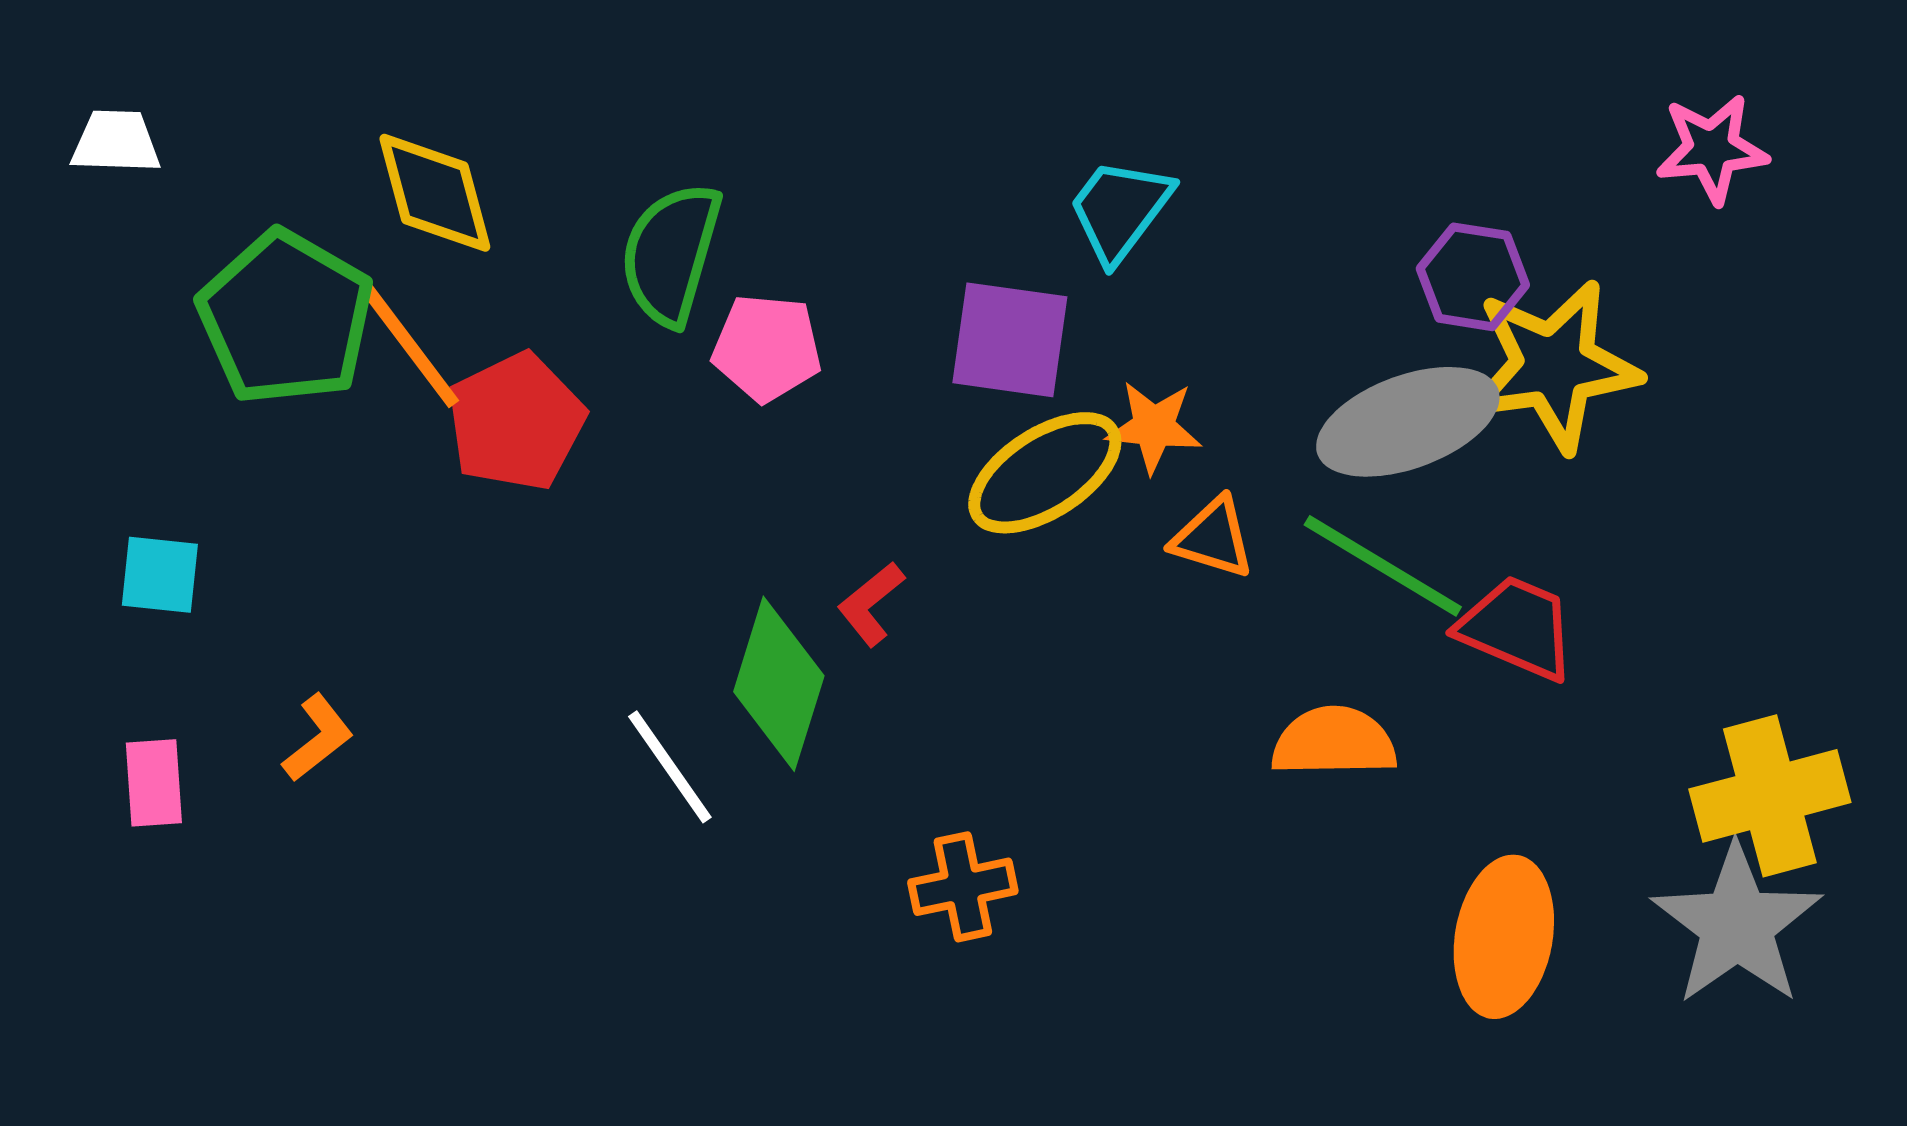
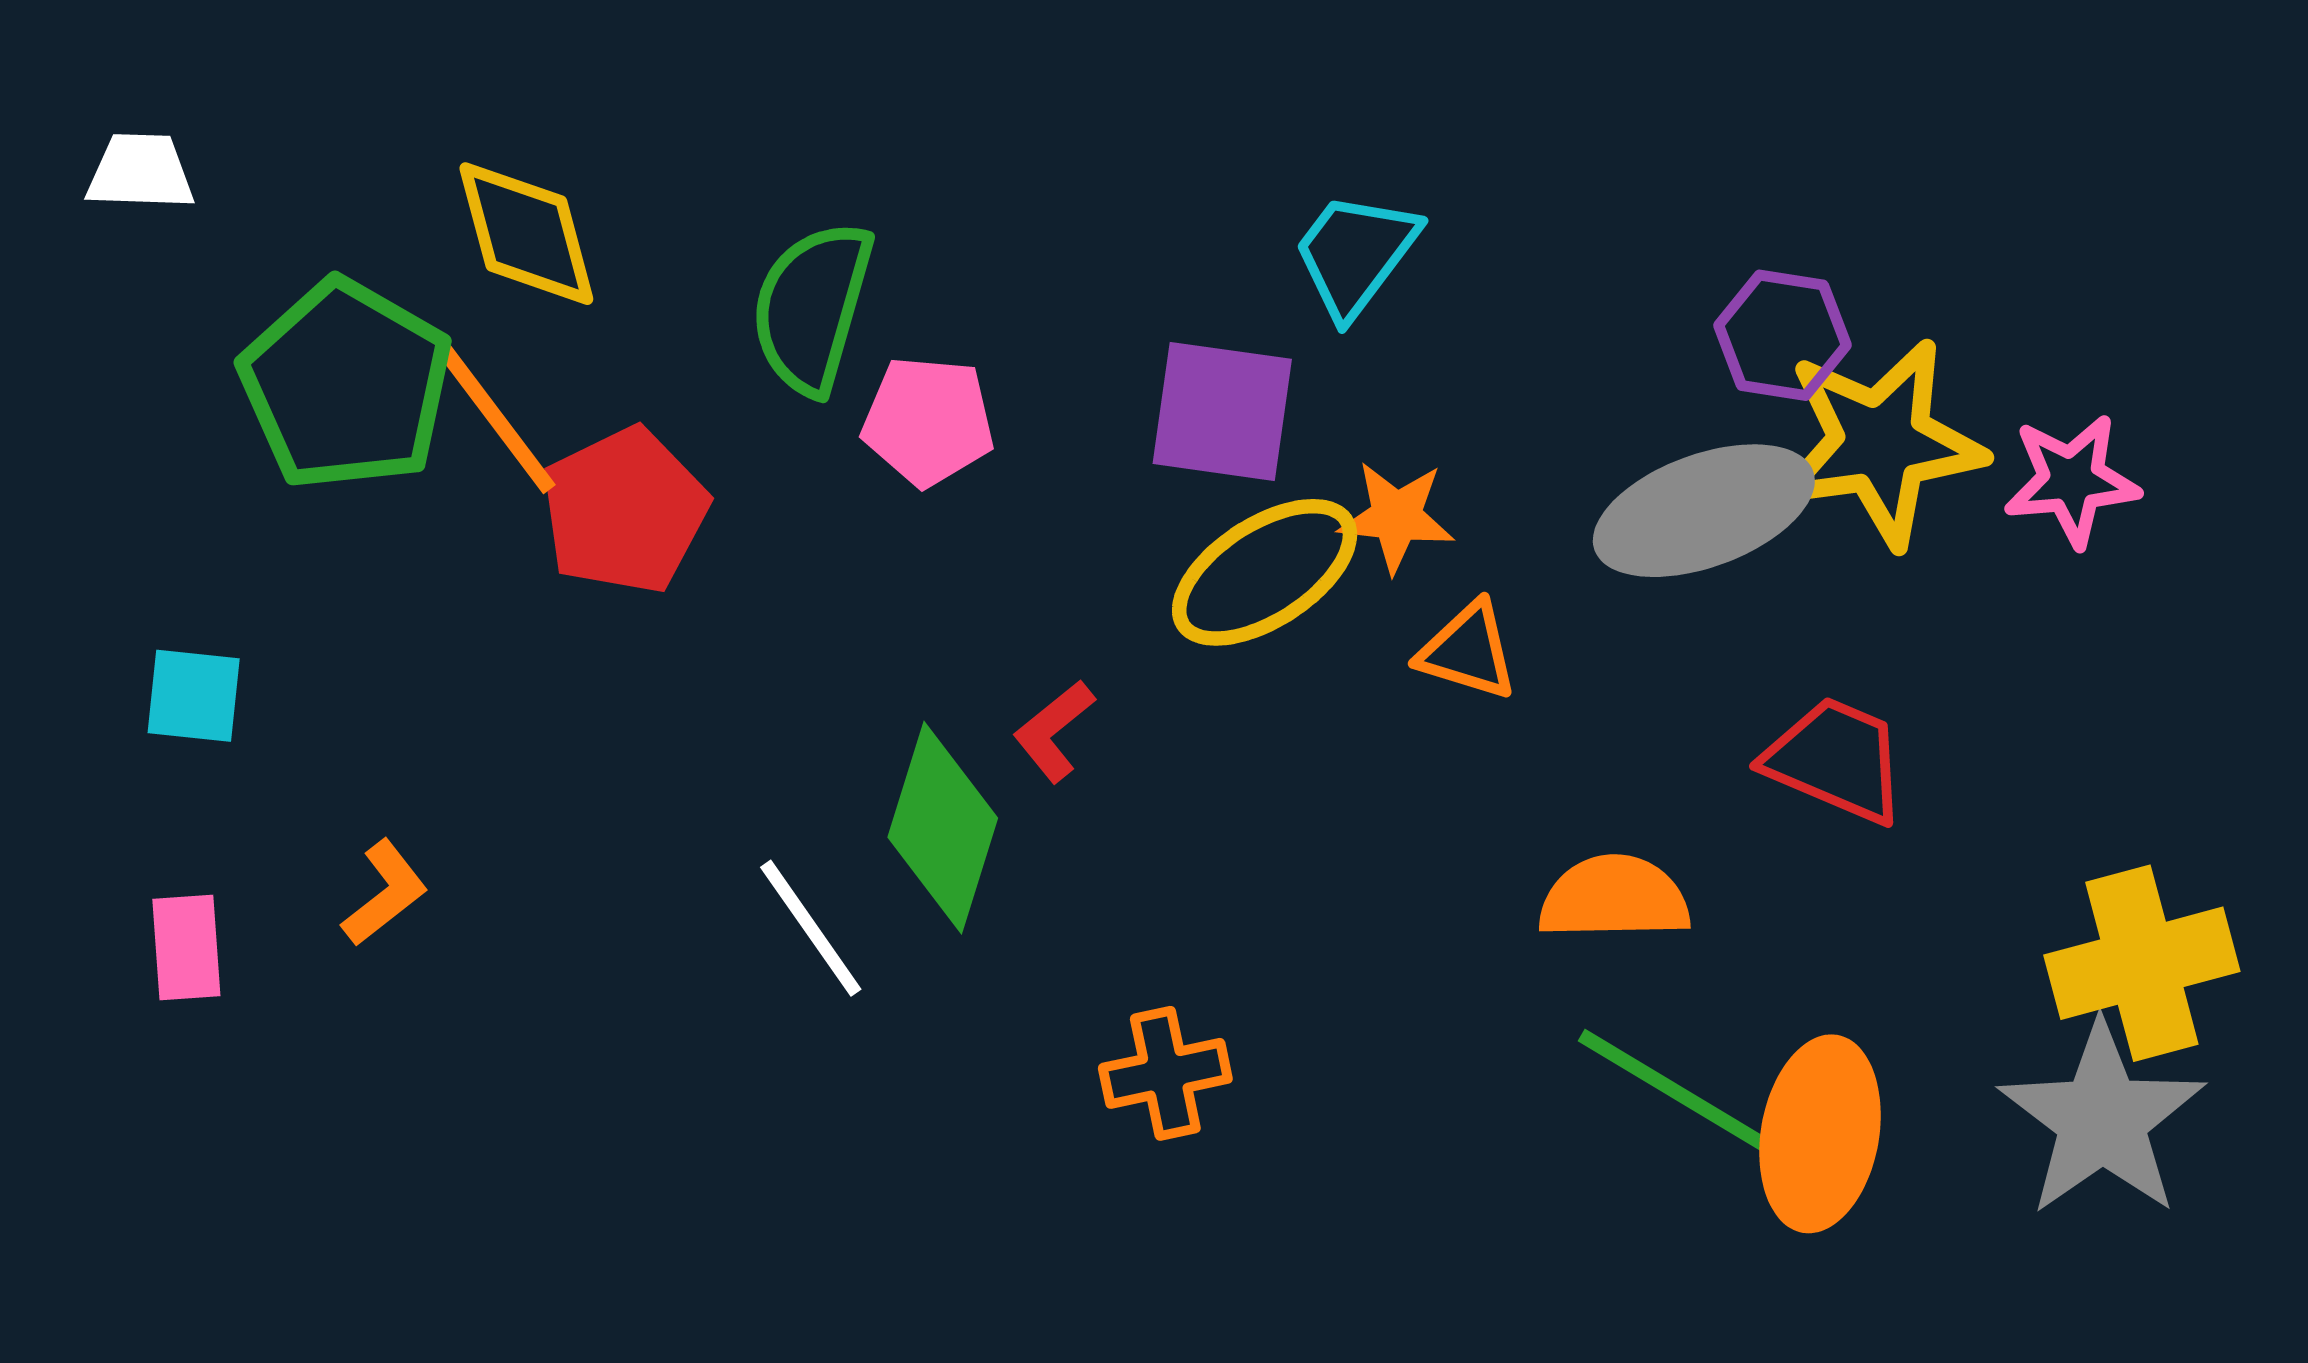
pink star: (1712, 149) -> (2072, 480), moved
green line: (1383, 566) -> (1674, 1090), moved

